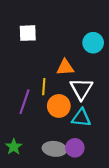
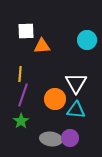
orange triangle: (65, 67) -> (42, 46), moved
yellow line: (44, 87) -> (20, 74), moved
green star: (14, 147) -> (21, 121), moved

